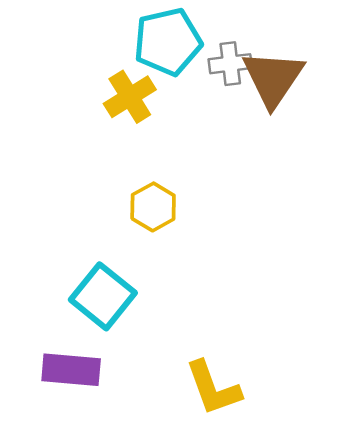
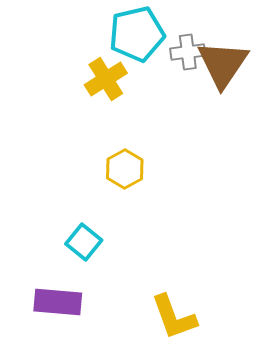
cyan square: (103, 296) -> (84, 242), size x0.7

